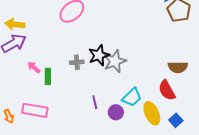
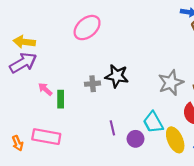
black star: (99, 55) -> (117, 76), turned 30
gray star: (115, 61) -> (171, 83), moved
cyan trapezoid: (132, 97) -> (153, 122), turned 105

